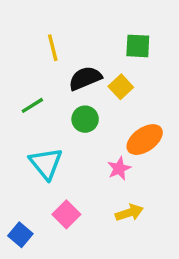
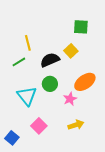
yellow line: (53, 48) -> (28, 43), moved
black semicircle: (85, 78) -> (50, 60), moved
green circle: (85, 119) -> (50, 84), moved

